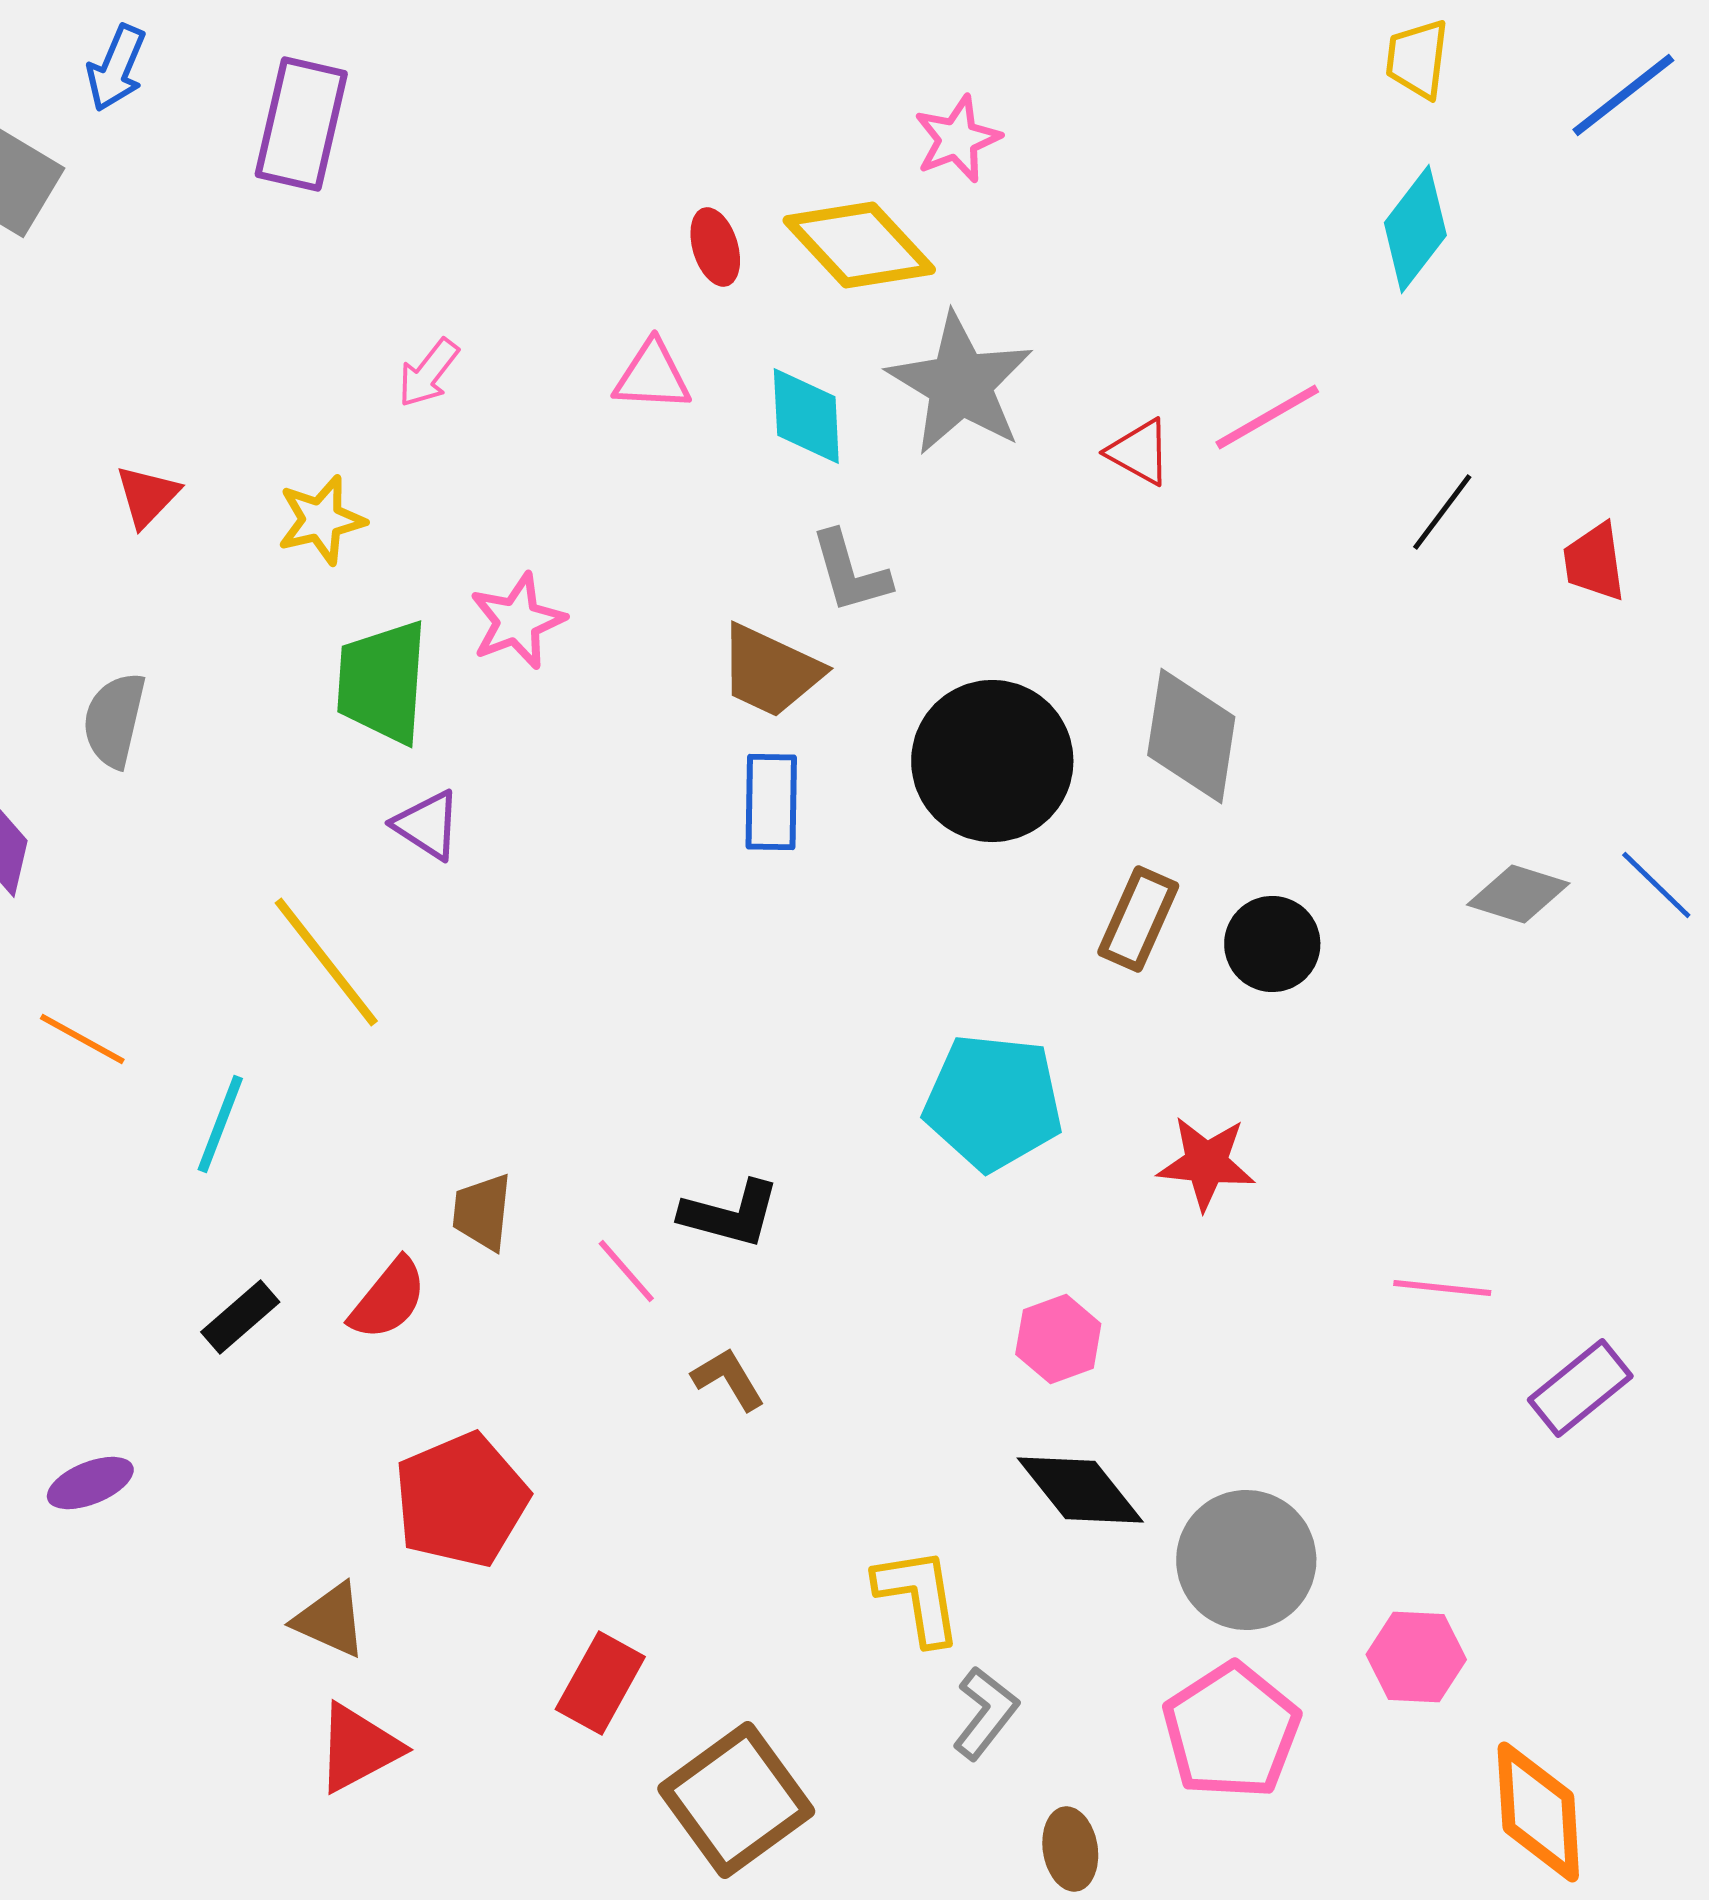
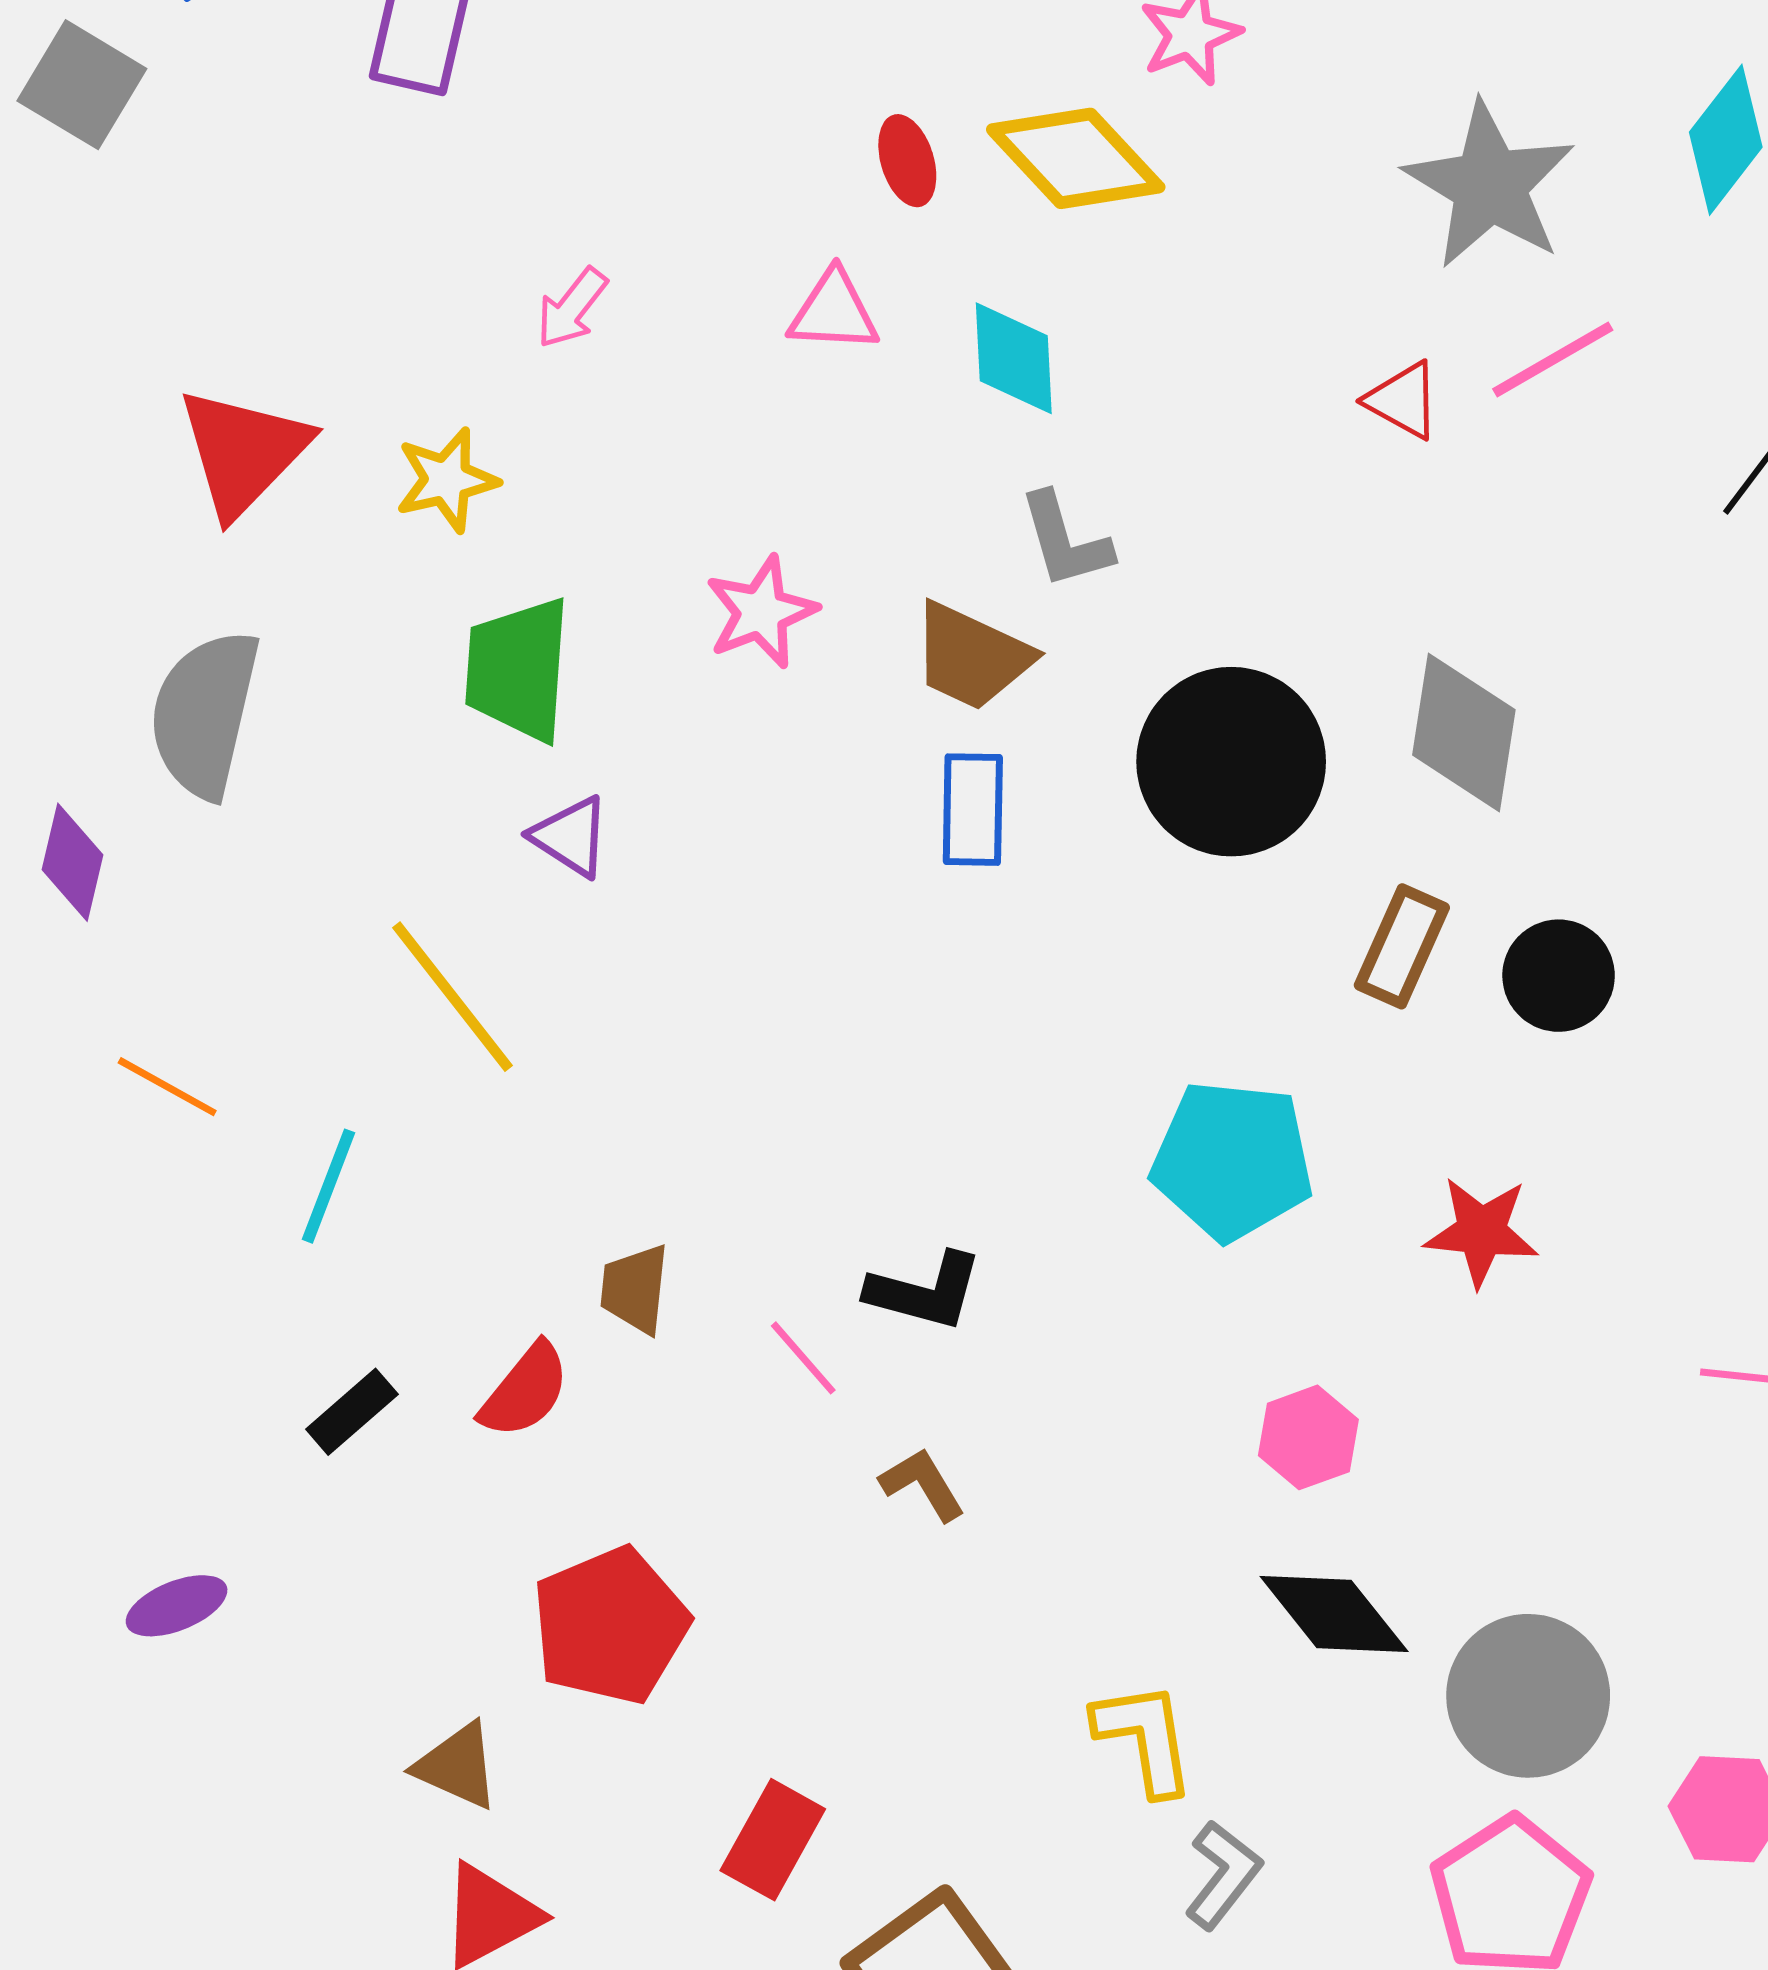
gray star: (960, 384) -> (1490, 185), moved
red triangle: (147, 496) -> (243, 452), size x1.8
pink star: (517, 621) -> (761, 612), moved
gray semicircle: (114, 720) -> (205, 714), size x1.5

